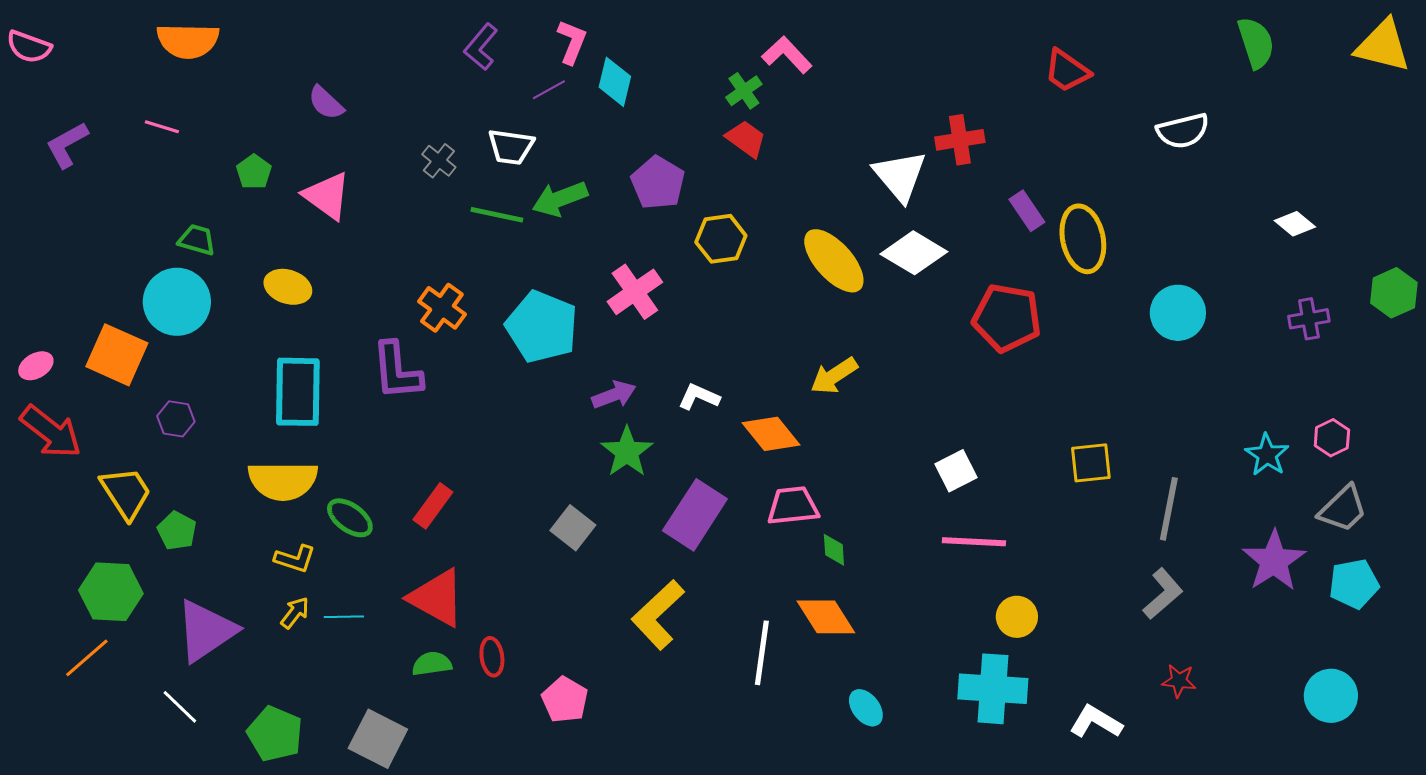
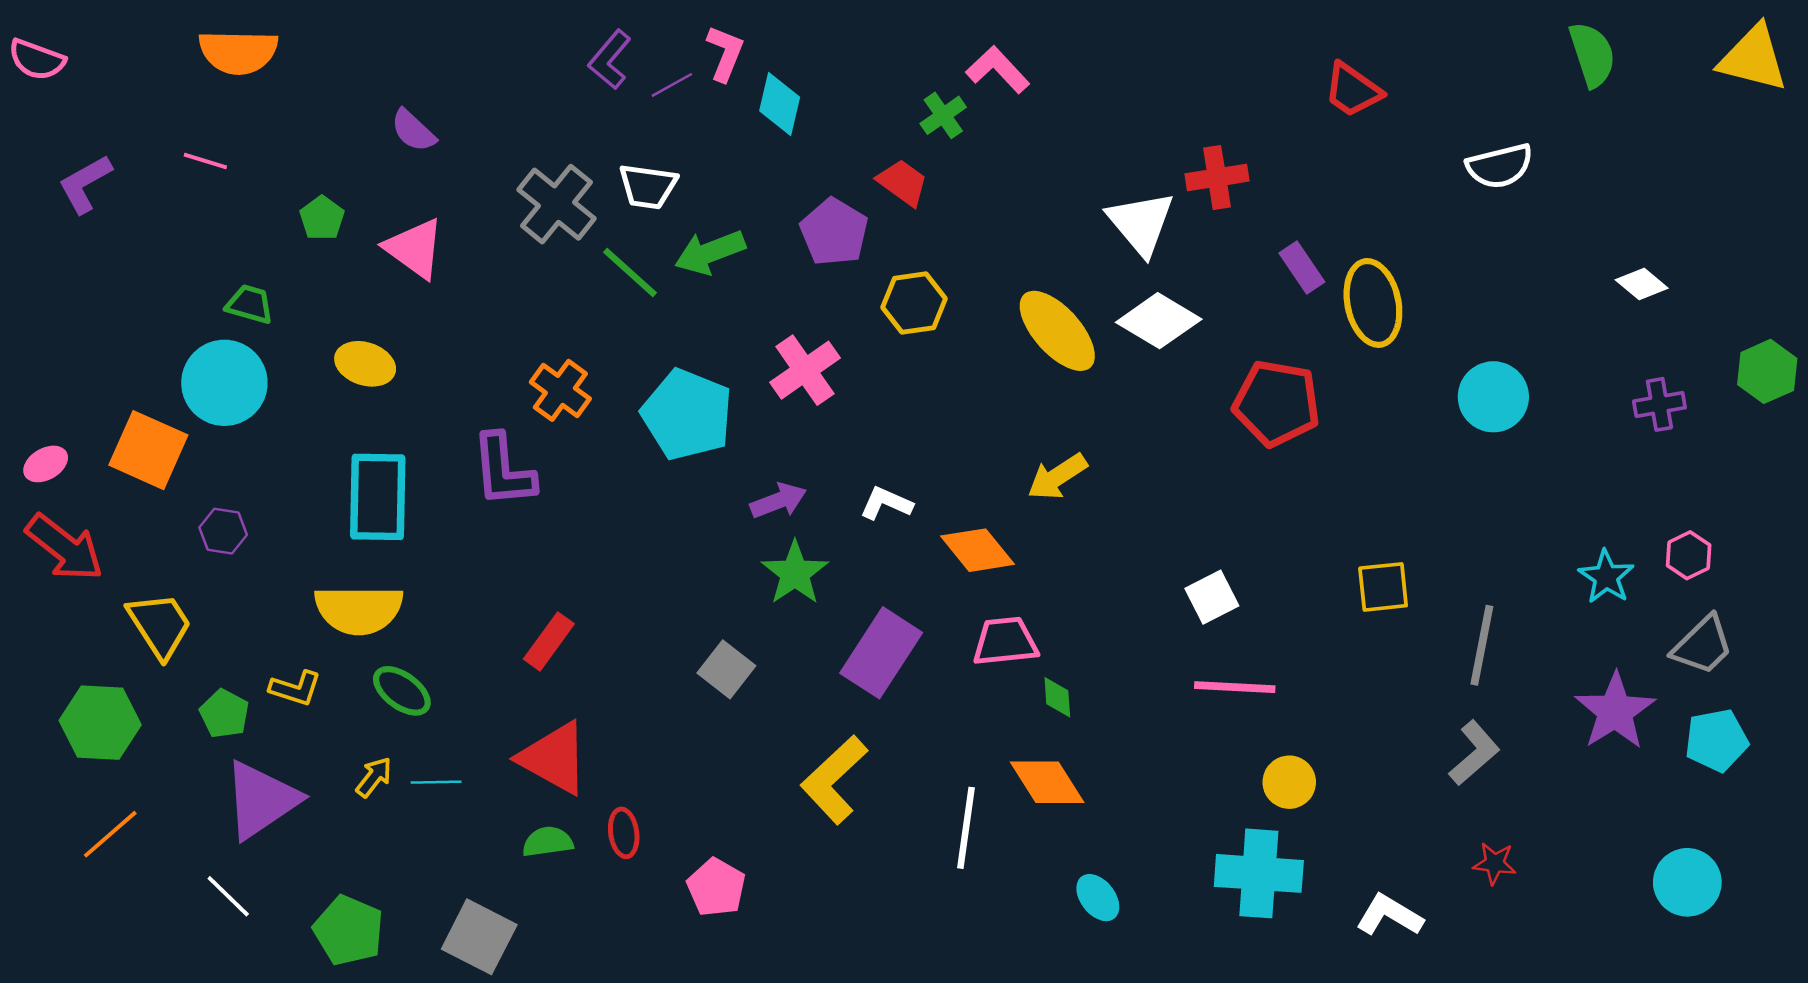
purple line: (549, 90) -> (672, 85), moved
red trapezoid: (746, 139) -> (903, 183), moved
gray cross: (439, 161) -> (557, 204), size x1.8
green line: (497, 215) -> (630, 273), turned 30
green ellipse: (350, 518) -> (402, 691), moved
green pentagon: (177, 531) -> (224, 714), moved
yellow L-shape: (295, 559) -> (295, 688), moved
green hexagon: (111, 592) -> (100, 723), moved

